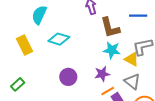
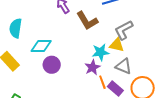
cyan star: (112, 50) -> (100, 52), moved
purple circle: (68, 77) -> (52, 65), moved
orange line: (108, 91) -> (102, 82), turned -64

